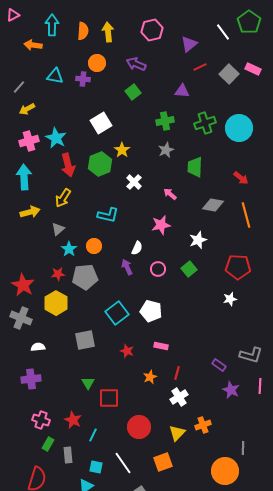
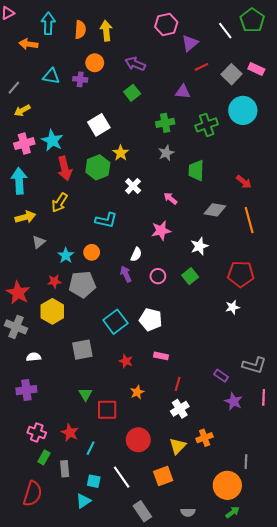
pink hexagon: (152, 30) -> (166, 24), moved
cyan circle: (239, 128) -> (243, 110), moved
gray triangle: (58, 229) -> (39, 242), moved
orange star: (150, 377) -> (137, 392), moved

